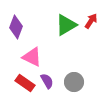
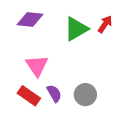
purple diamond: (16, 27) -> (30, 20), moved, turned 75
pink triangle: (32, 57) -> (37, 66), turned 30

